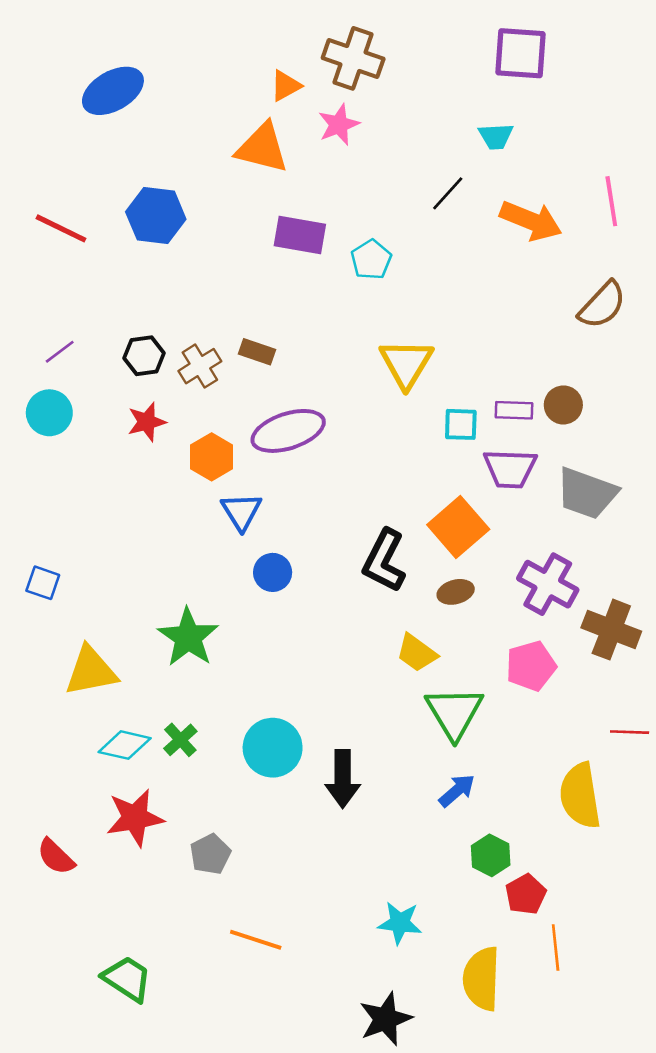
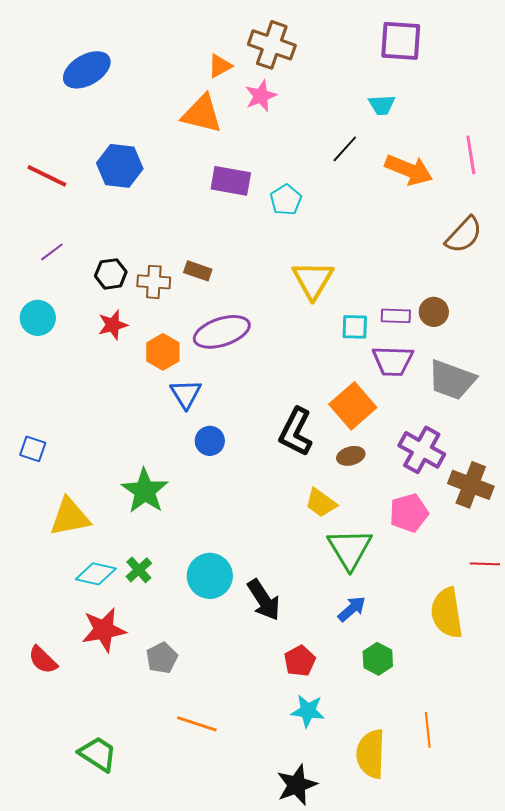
purple line: (60, 352) -> (52, 252), moved
brown cross: (200, 366) -> (154, 282), turned 36
black arrow: (343, 779) -> (264, 600), turned -33
red pentagon: (526, 894) -> (300, 661), moved

